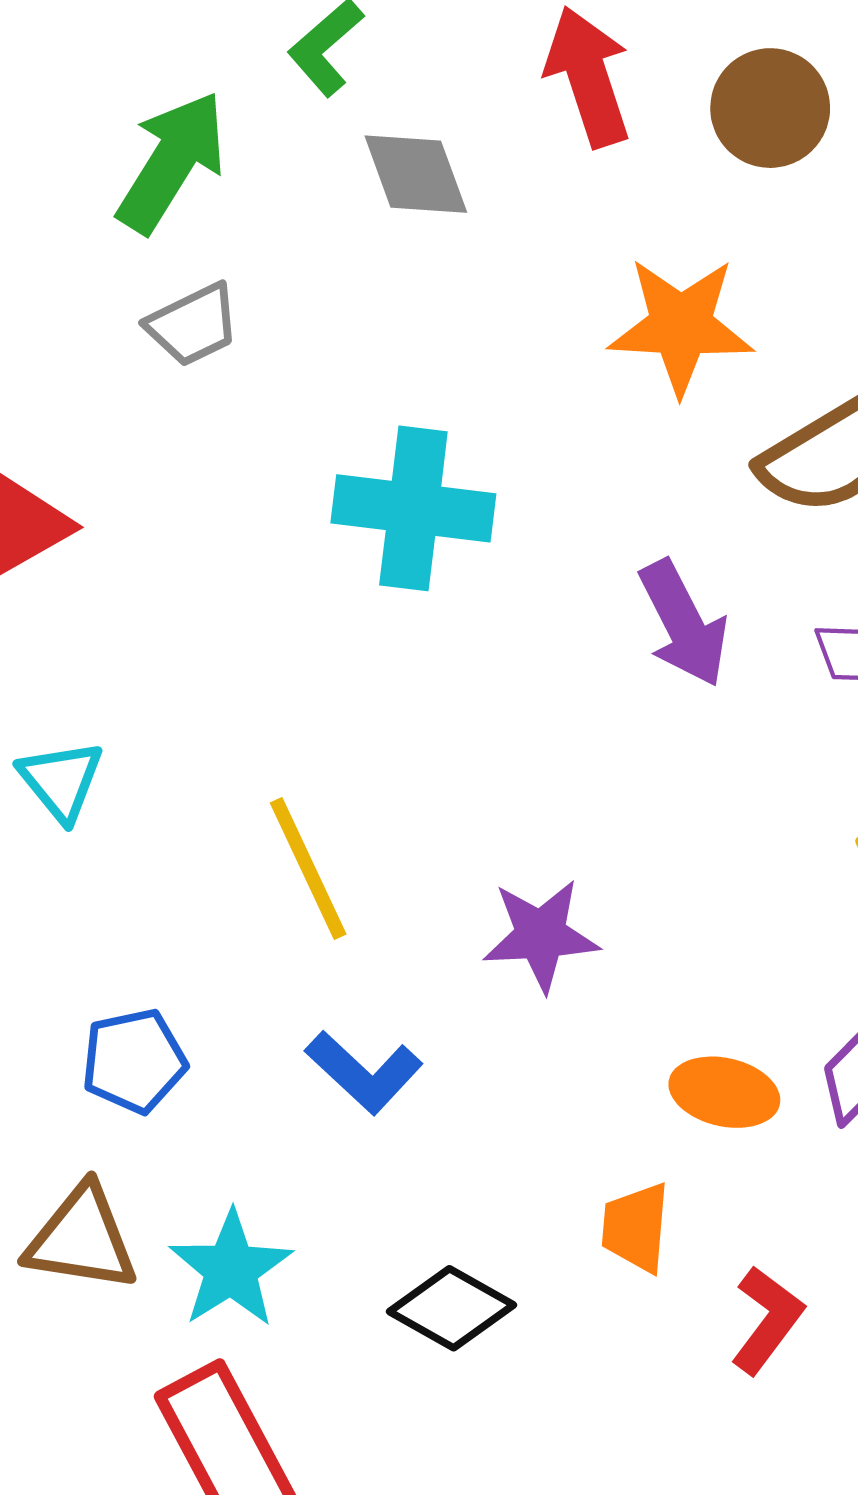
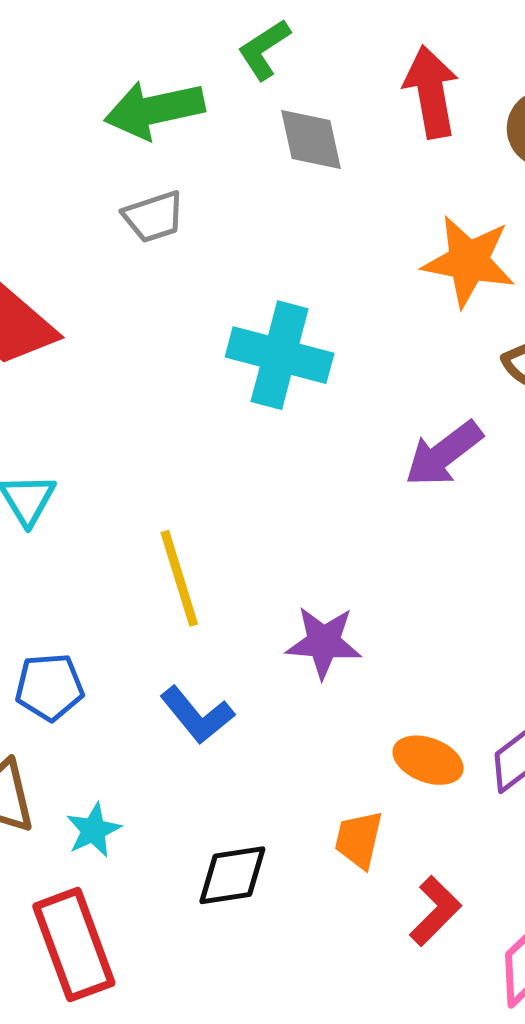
green arrow: (172, 162) -> (154, 110), turned -142
purple arrow: (683, 624) -> (444, 454), turned 72
cyan star: (231, 1269) -> (93, 830), size x0.7
black diamond: (451, 1308) -> (232, 875), turned -46

